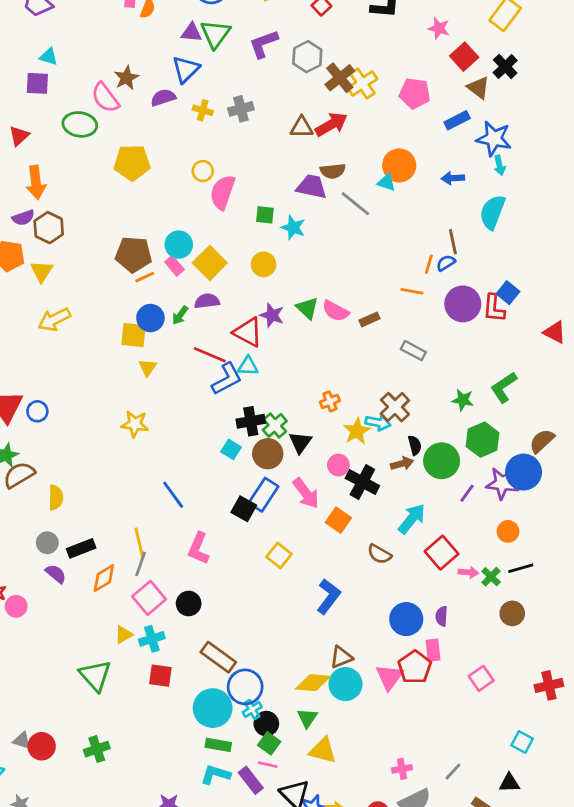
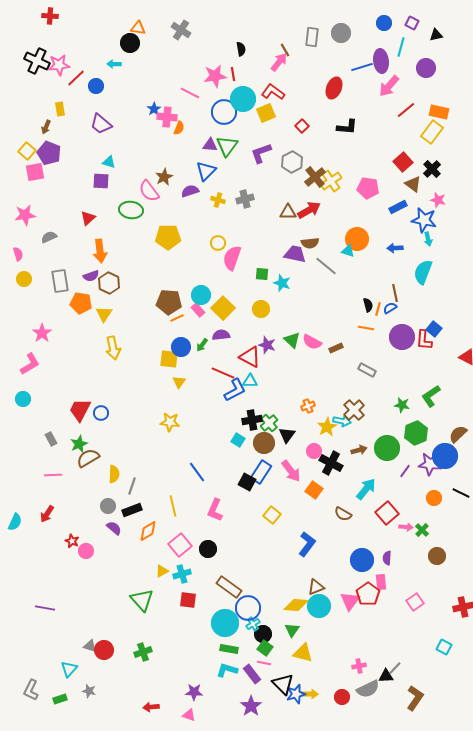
pink star: (439, 28) -> (438, 200), moved
yellow arrow: (54, 319) -> (113, 348), turned -75
black semicircle: (415, 445) -> (368, 305), moved
gray line: (141, 564) -> (132, 486), moved
black line: (521, 568) -> (461, 493), moved, turned 42
black triangle: (509, 783) -> (386, 676), moved

